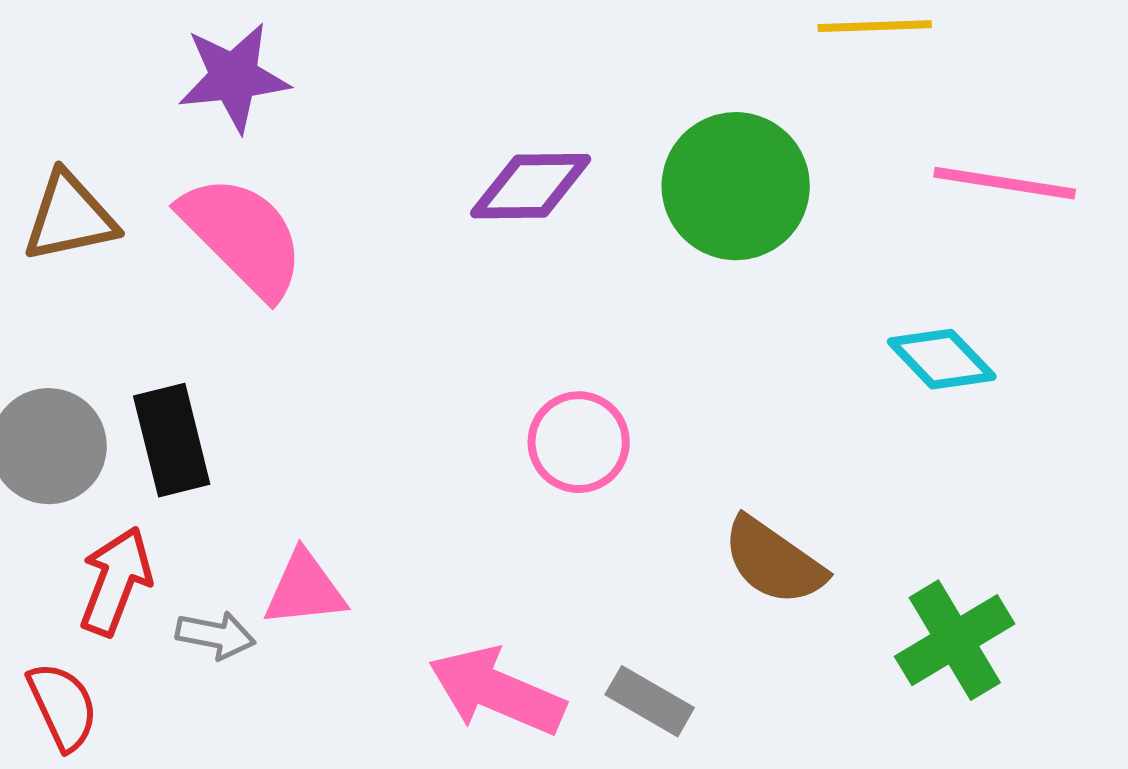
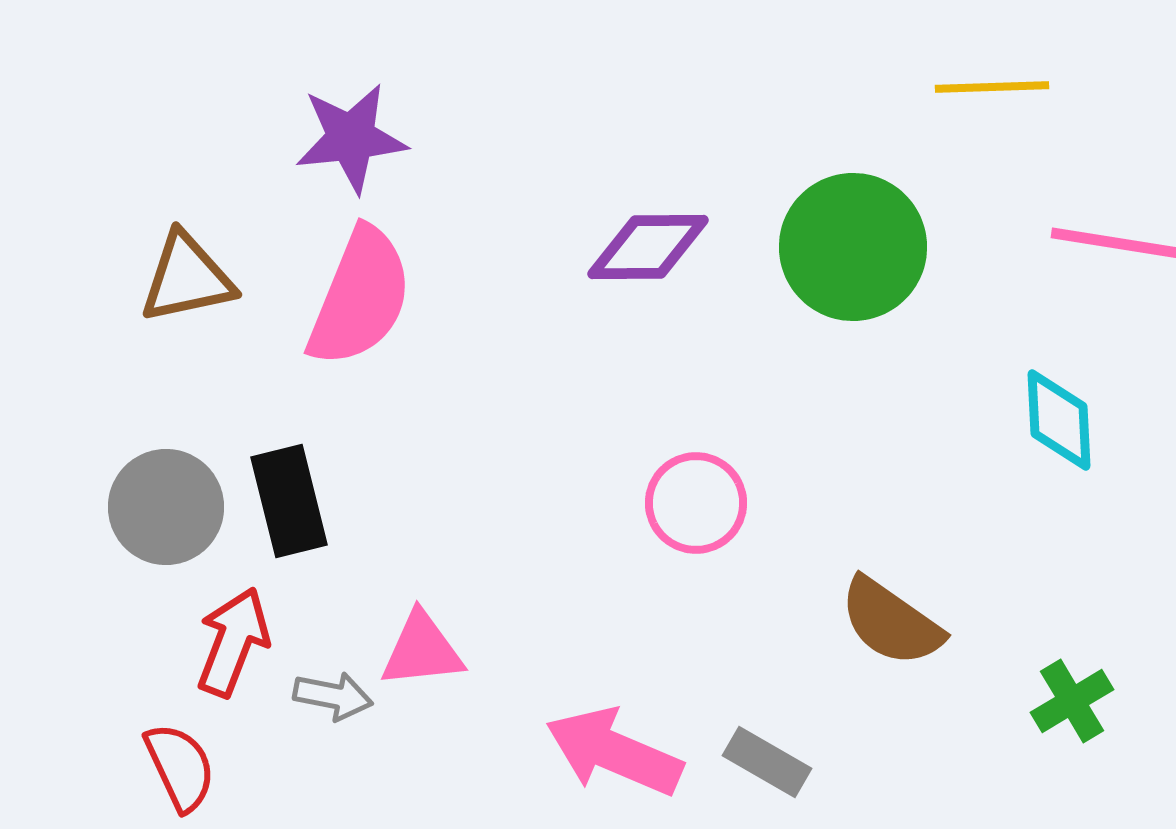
pink semicircle: (243, 236) -> (360, 297), turned 67
cyan diamond: (942, 359) -> (1059, 420), turned 41
green cross: (955, 640) -> (1072, 701), size x0.7

